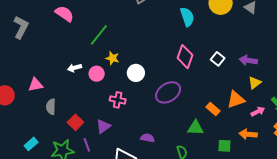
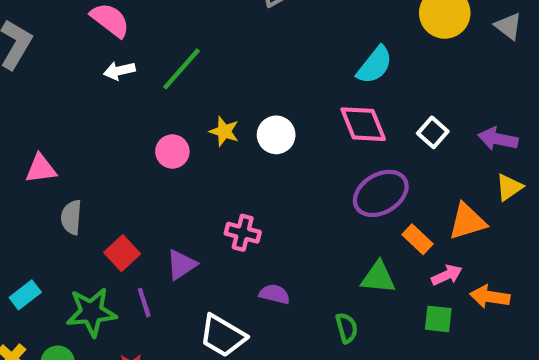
cyan semicircle: (187, 17) -> (375, 65), moved, turned 54
pink diamond: (185, 57) -> (363, 124), turned -45
yellow star: (112, 58) -> (224, 131), moved
white arrow: (74, 68) -> (119, 71), moved
white circle: (136, 73) -> (276, 135), moved
purple ellipse: (168, 92) -> (381, 193), moved
pink cross: (118, 100) -> (243, 233), moved
pink arrow: (258, 112) -> (447, 275), moved

